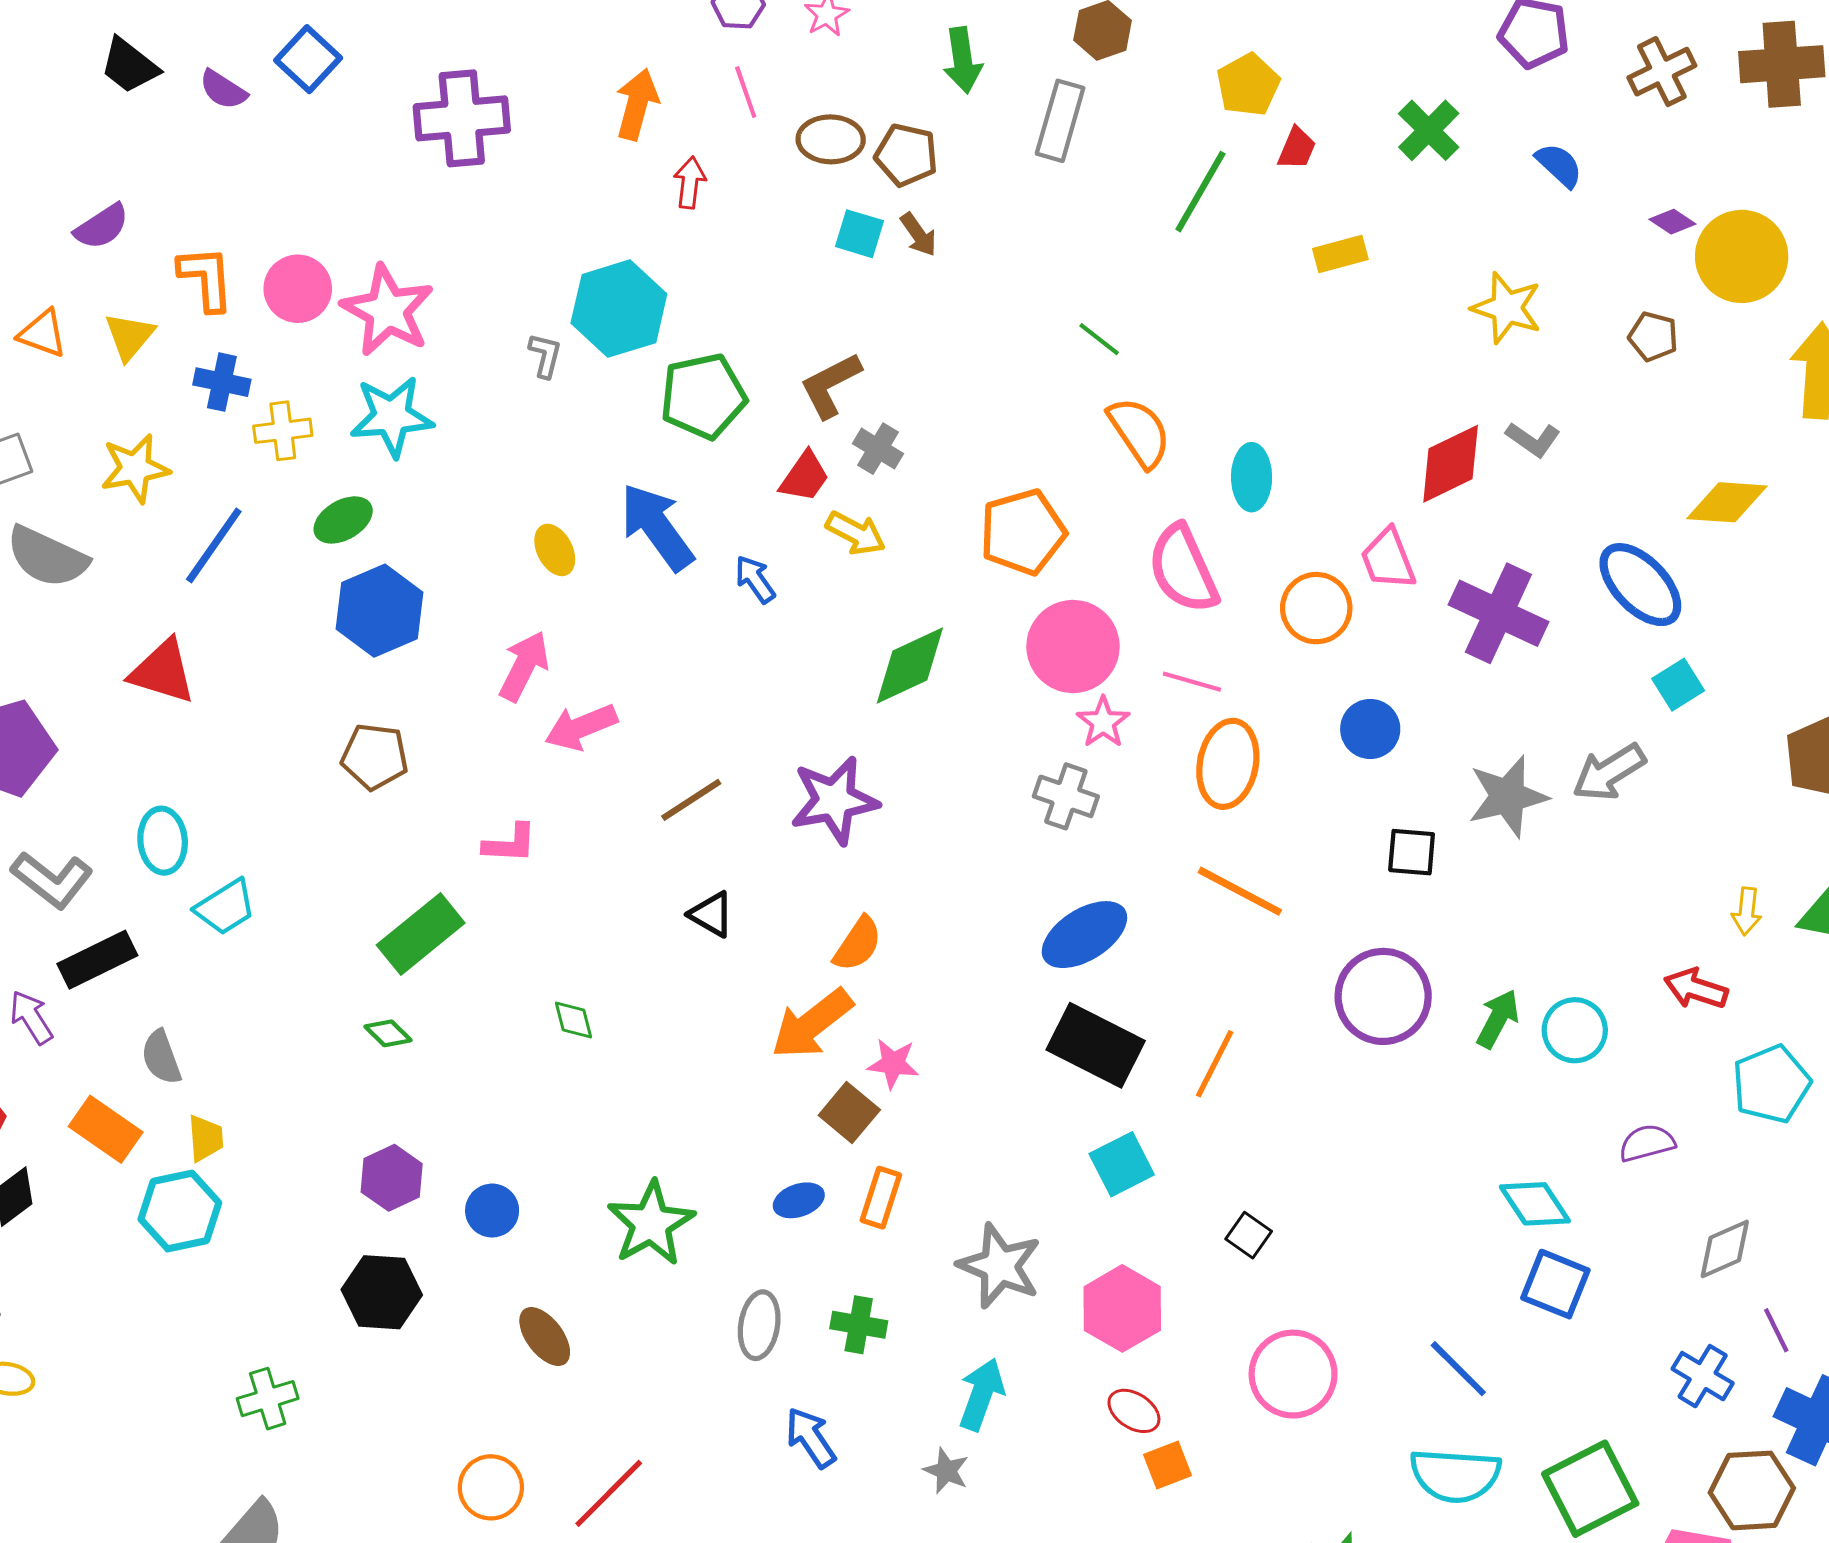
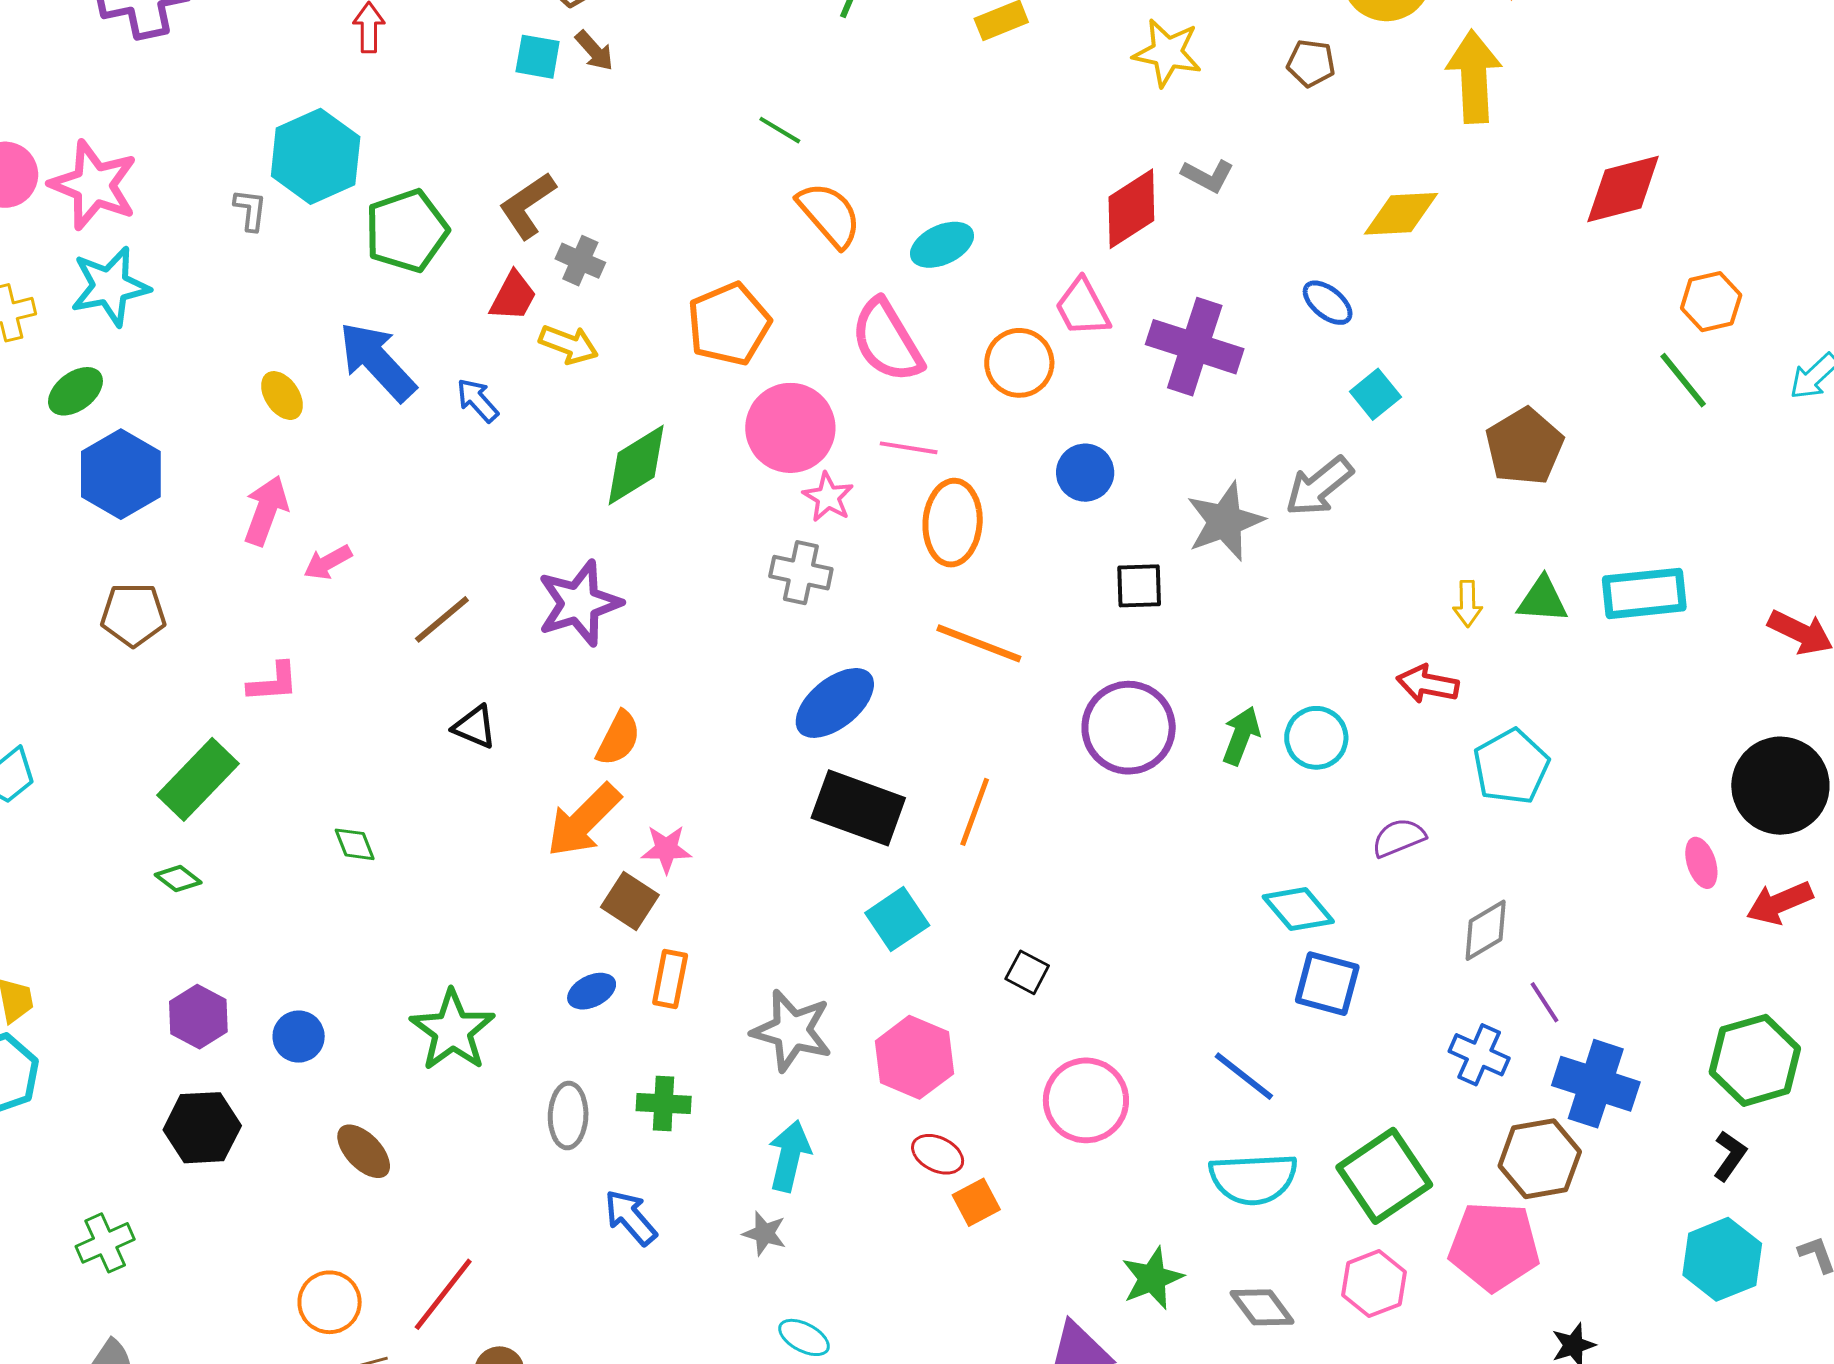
cyan ellipse: (1252, 477) -> (942, 245), turned 72
blue ellipse: (1640, 585) -> (1328, 303), size x0.6
pink arrow: (581, 727) -> (328, 562), size x0.7

